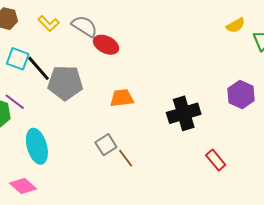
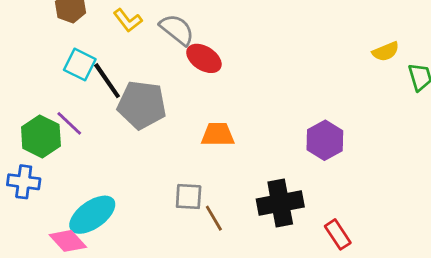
purple hexagon: (241, 95) -> (325, 140), moved
black cross: (184, 113) -> (280, 203), moved
gray square: (106, 145) -> (189, 197), turned 30
cyan ellipse: (37, 146) -> (92, 215), moved, turned 64

